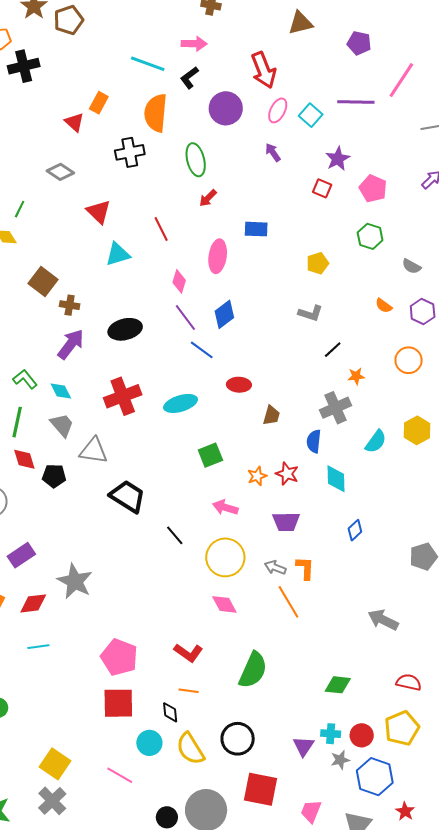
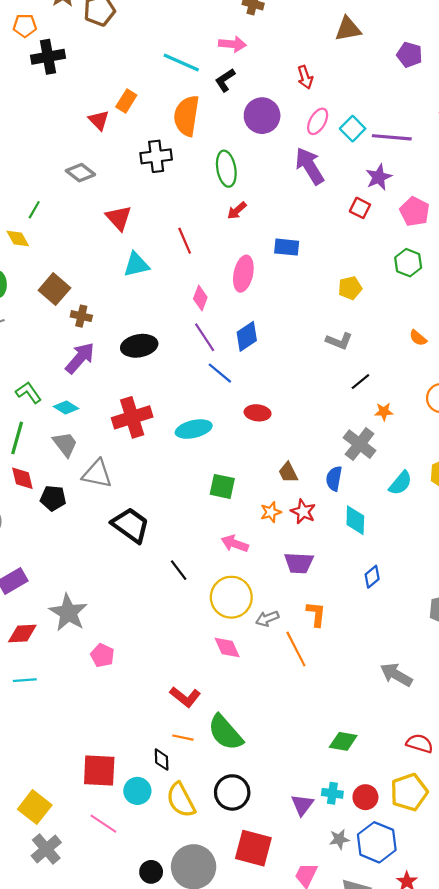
red arrow: (264, 70) -> (305, 77), size x0.6
purple line: (356, 102) -> (392, 137), moved
purple arrow: (273, 152) -> (310, 166), size x1.8
cyan diamond: (61, 391) -> (66, 408), turned -35
gray cross: (335, 408) -> (360, 444), turned -32
brown trapezoid: (271, 415) -> (288, 473), moved, turned 135
green square: (210, 455) -> (222, 486), turned 30
gray arrow: (275, 567) -> (267, 619), moved, turned -45
pink pentagon: (119, 657) -> (102, 655), moved, size x0.6
green semicircle: (253, 670) -> (225, 733), moved, turned 111
red square: (118, 703) -> (99, 770), moved
gray star: (340, 760) -> (339, 839), moved
gray cross: (52, 801) -> (46, 849), moved

